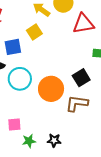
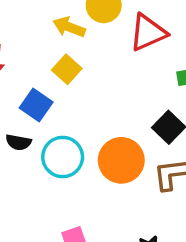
blue square: (13, 47) -> (36, 105), turned -30

